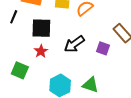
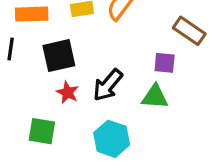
black arrow: (74, 44) -> (108, 85), moved
green triangle: (90, 85) -> (155, 97), moved

